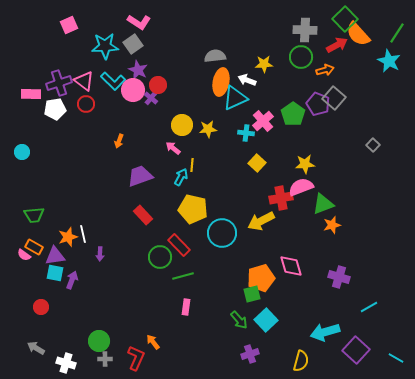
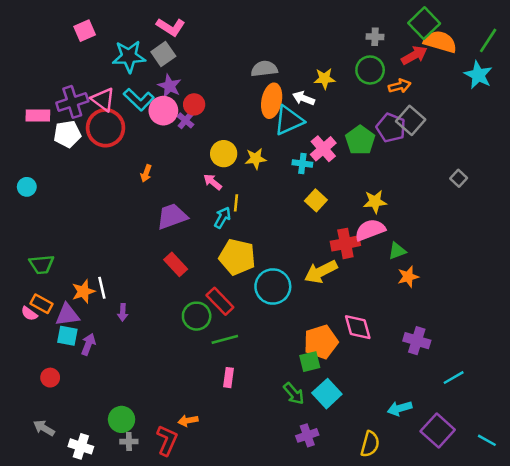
gray cross: (305, 30) -> (375, 37), size x0.6
orange semicircle: (358, 34) -> (440, 42), turned 148
red circle: (86, 104) -> (106, 128), size x1.8
green triangle: (323, 204) -> (397, 251), size x0.7
cyan arrow: (325, 332) -> (400, 408), size x0.7
orange arrow: (153, 342) -> (188, 421), turned -63

